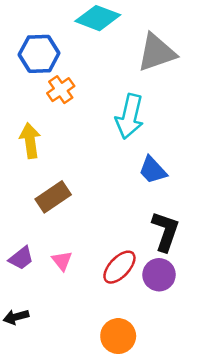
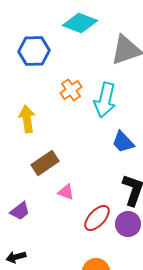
orange cross: (61, 90) -> (71, 90), moved
pink triangle: (62, 261) -> (66, 192), moved, turned -30

